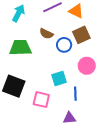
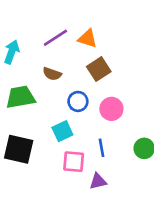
blue circle: (64, 45) -> (78, 101), moved
cyan square: (59, 79) -> (62, 131), moved
pink square: (41, 100) -> (74, 162), moved

